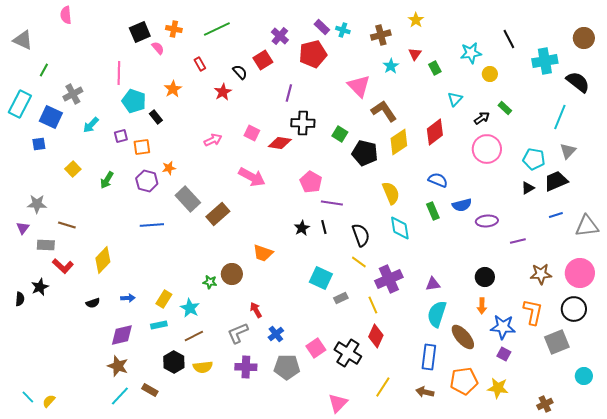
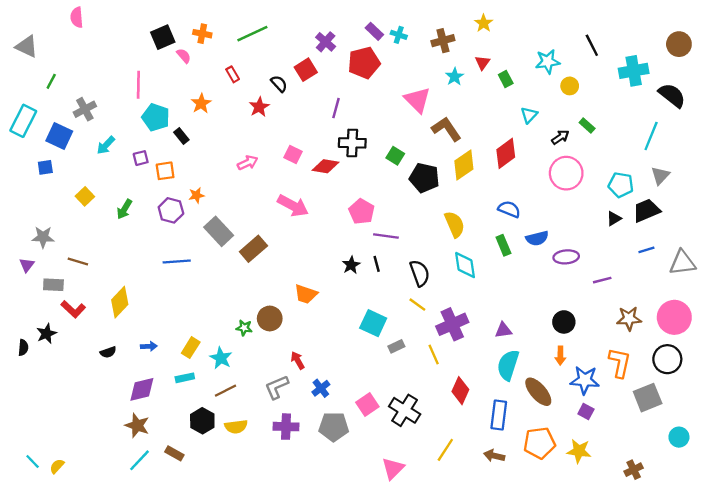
red diamond: (376, 336) -> (460, 391), moved

